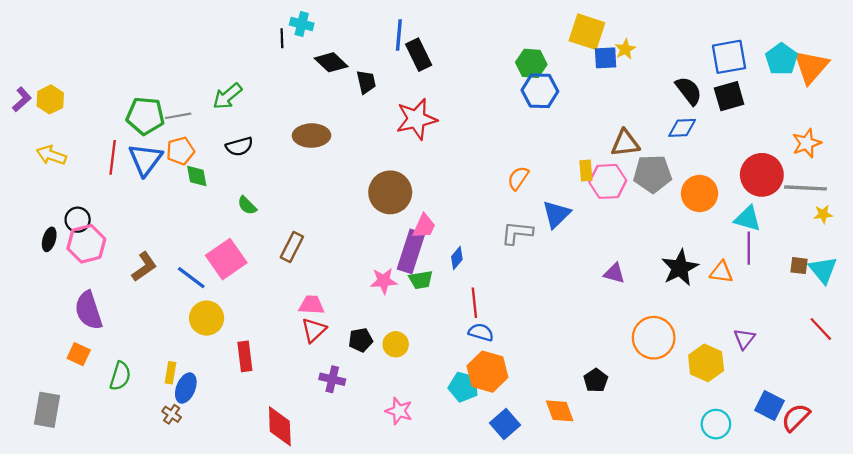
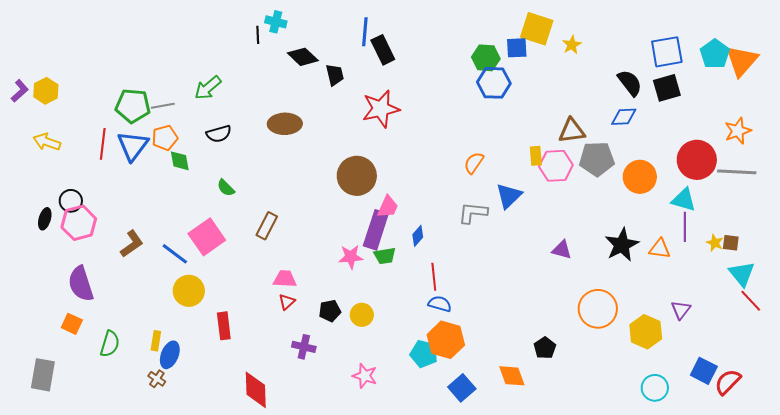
blue square: (606, 58) -> (517, 48), moved
yellow star: (823, 214) -> (715, 243), moved, turned 30
cyan triangle: (823, 270) -> (742, 274), moved
red triangle: (314, 330) -> (287, 302), size x0.7

